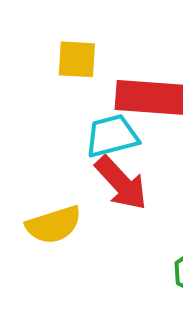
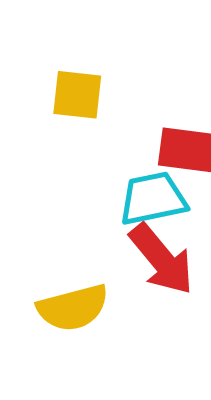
yellow square: (77, 59) -> (77, 95), moved

